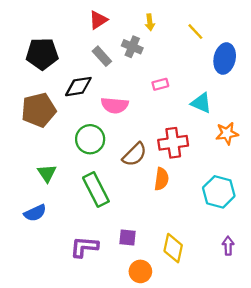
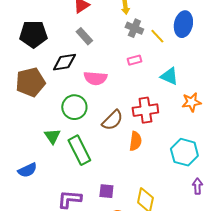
yellow line: (195, 32) -> (157, 36), moved
gray cross: (132, 47) -> (134, 28), moved
blue ellipse: (225, 58) -> (183, 24), moved
green triangle: (47, 173) -> (52, 136), moved
purple arrow: (228, 246) -> (197, 186), moved

